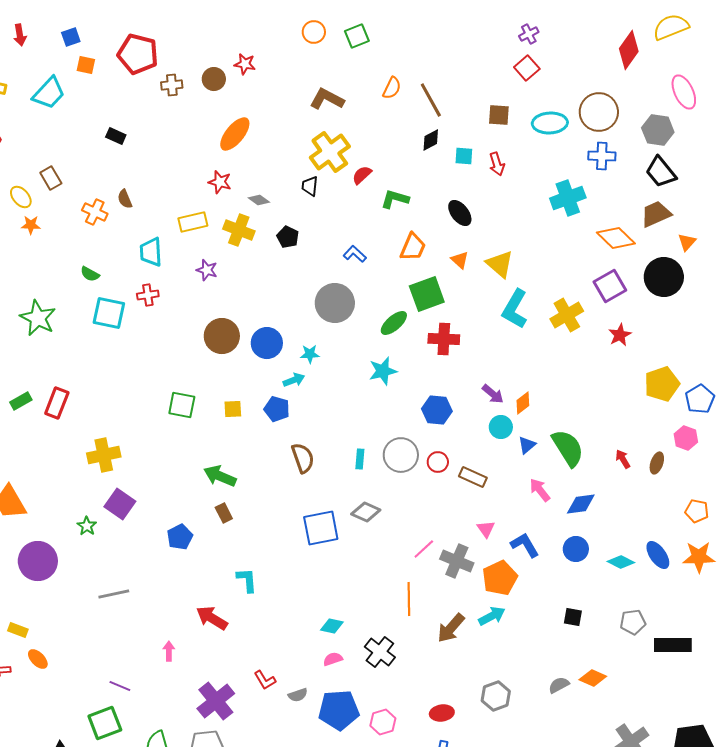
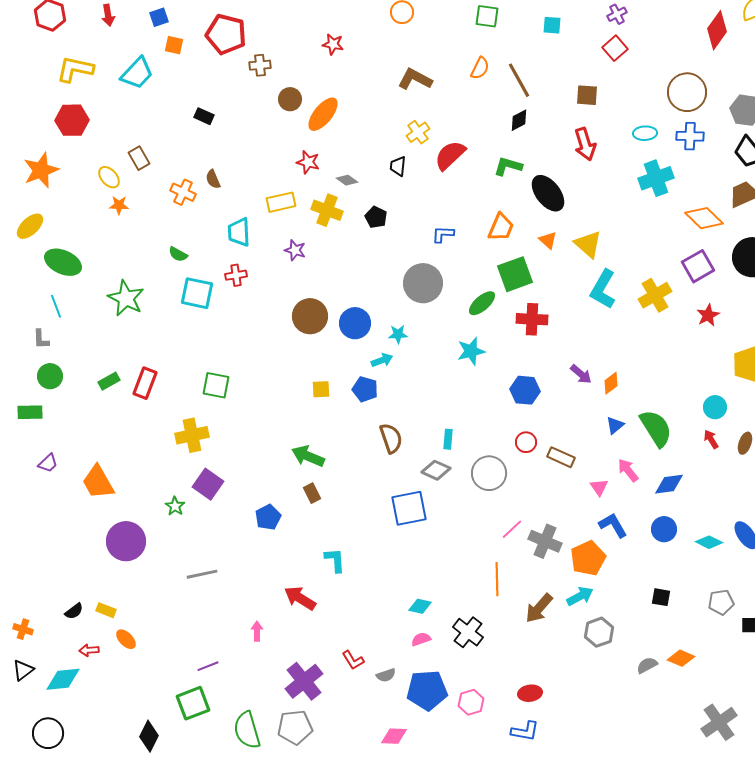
green square: (357, 36) -> (487, 16), moved, turned 30
brown circle: (214, 79) -> (290, 99), moved
cyan ellipse: (550, 123) -> (645, 133), moved, size x0.7
yellow cross: (330, 152) -> (418, 132), size x0.6
cyan square: (464, 156) -> (552, 25), moved
red arrow: (497, 164) -> (585, 144), size x1.4
red semicircle: (362, 175) -> (450, 155), size x1.6
green L-shape: (395, 199) -> (508, 166), moved
black ellipse: (460, 213) -> (548, 193), size x1.4
blue L-shape: (355, 254) -> (443, 234), turned -40
green square: (182, 405) -> (216, 385), moved
cyan circle: (501, 427) -> (715, 407), moved
gray circle: (401, 455) -> (489, 473), moved
gray diamond: (366, 512) -> (436, 470), moved
pink triangle: (486, 529) -> (599, 487), moved
purple line: (120, 686) -> (208, 666), turned -45
gray hexagon: (496, 696) -> (599, 632), moved

